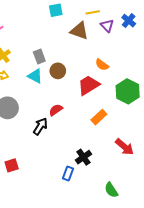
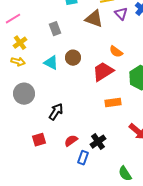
gray rectangle: (39, 56) -> (55, 29), moved
red semicircle: (56, 110) -> (71, 141), moved
orange rectangle: (99, 117) -> (113, 103), turned 35
red square: (12, 165) -> (39, 140), moved

